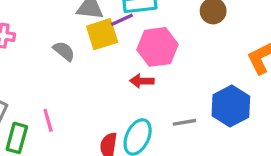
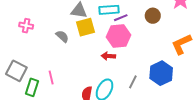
purple line: (122, 20) -> (121, 18), moved
gray line: (184, 122) -> (133, 82), turned -56

